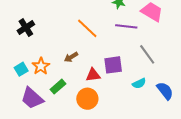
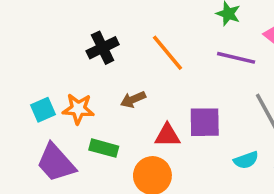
black cross: (26, 28) -> (103, 48), moved
orange star: (41, 66) -> (78, 109), turned 30
green rectangle: (58, 87) -> (104, 148), turned 49

